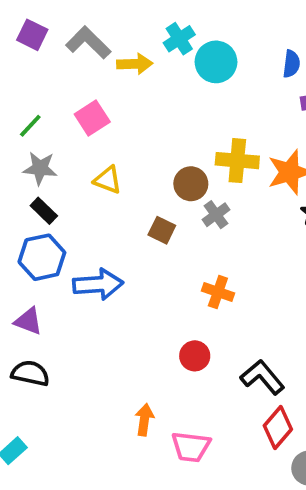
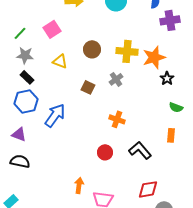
brown circle: (191, 184) -> (92, 49), moved
blue arrow: (98, 284) -> (55, 115), turned -50
black L-shape: (262, 377) -> (140, 150), moved
red diamond: (278, 427) -> (148, 189), turned 40

